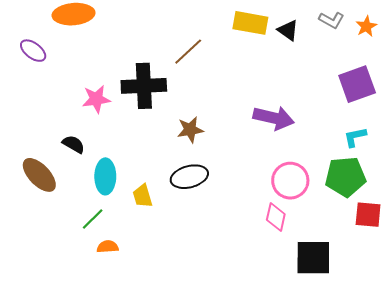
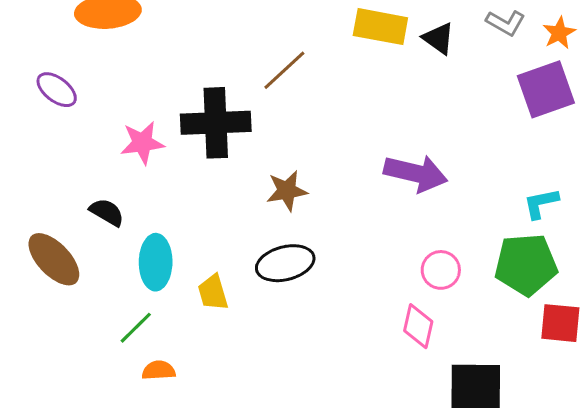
purple ellipse: (33, 51) -> (57, 90), moved
purple square: (357, 84) -> (546, 89), moved
pink circle: (290, 181) -> (441, 270), size x0.7

